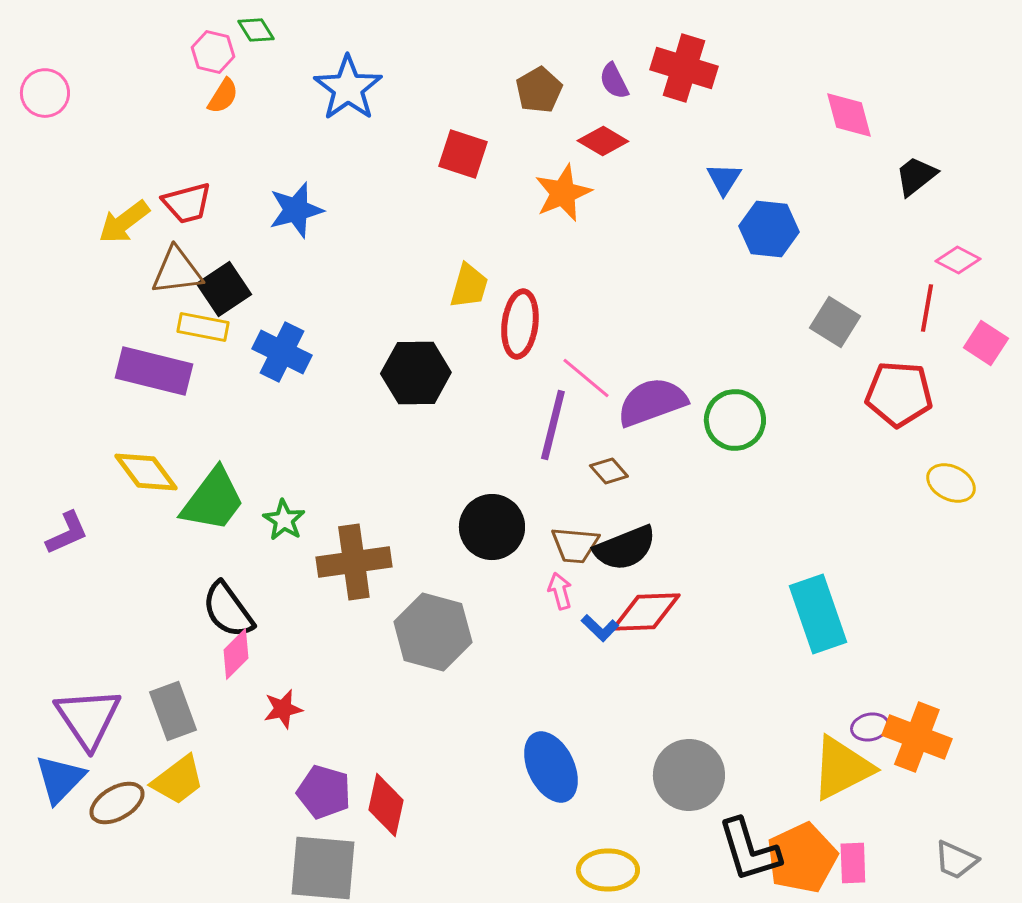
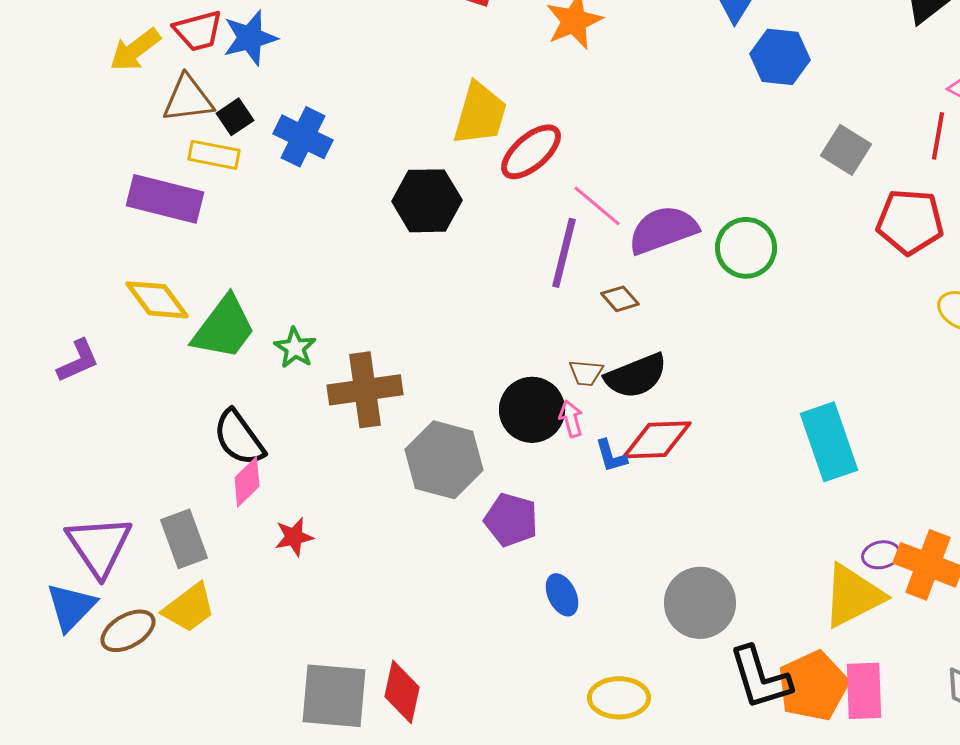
blue star: (296, 210) -> (250, 38), moved
yellow trapezoid: (469, 286) -> (480, 114), size x1.4
black square: (224, 289) -> (235, 117), size x0.7
red ellipse: (520, 324) -> (531, 152), turned 42
blue cross: (282, 352) -> (303, 137), moved
black circle: (492, 527) -> (532, 410), moved
brown trapezoid: (575, 545) -> (586, 373), size x0.7
blue L-shape: (600, 628) -> (611, 456), turned 30
blue ellipse: (551, 767) -> (562, 595), size x0.6
purple pentagon: (324, 792) -> (511, 520), moved
red diamond: (386, 805) -> (402, 692), moved
pink rectangle: (853, 863) -> (864, 691), size x1.4

